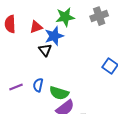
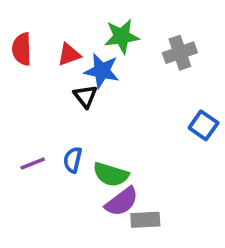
gray cross: (99, 16) -> (180, 53), moved
blue star: (54, 36) -> (102, 71), turned 30

